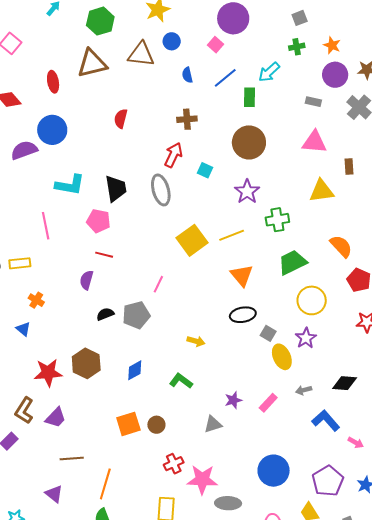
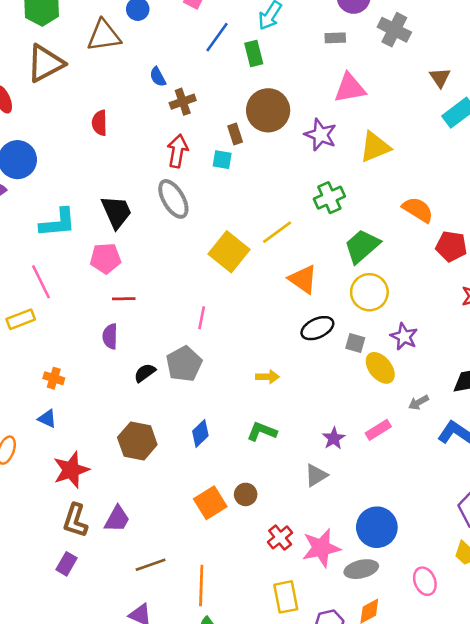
blue semicircle: (187, 75) -> (158, 77), moved
brown rectangle: (349, 167) -> (235, 134), moved
purple star: (247, 192) -> (321, 135), moved
yellow rectangle: (20, 263) -> (21, 319), moved
yellow circle: (312, 300) -> (369, 292), moved
red star: (48, 373) -> (71, 470), moved
pink rectangle: (268, 403) -> (378, 430), turned 30
blue circle: (274, 471) -> (377, 527), moved

